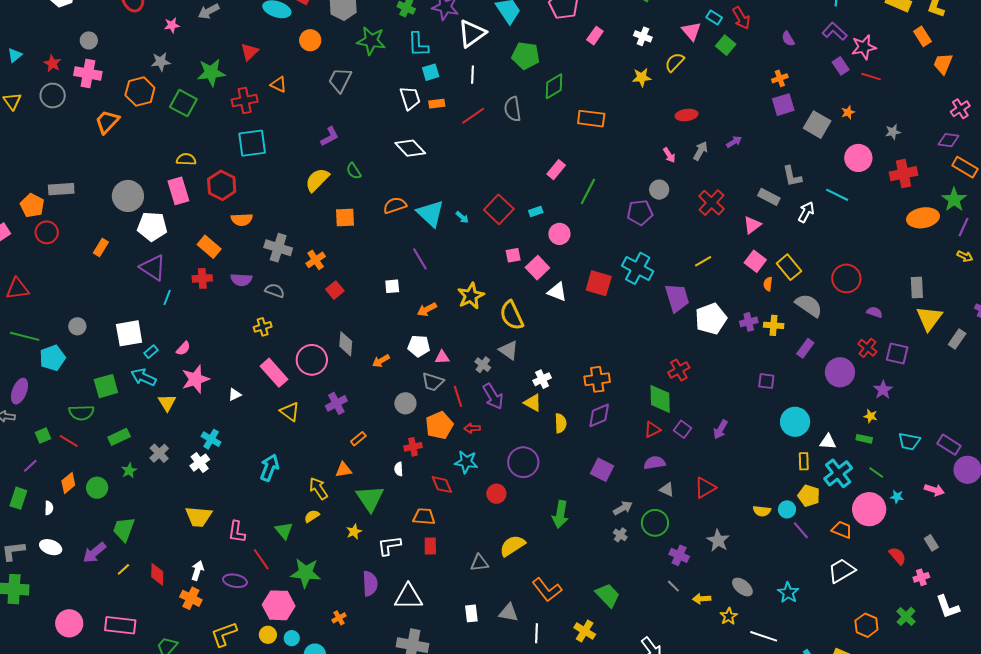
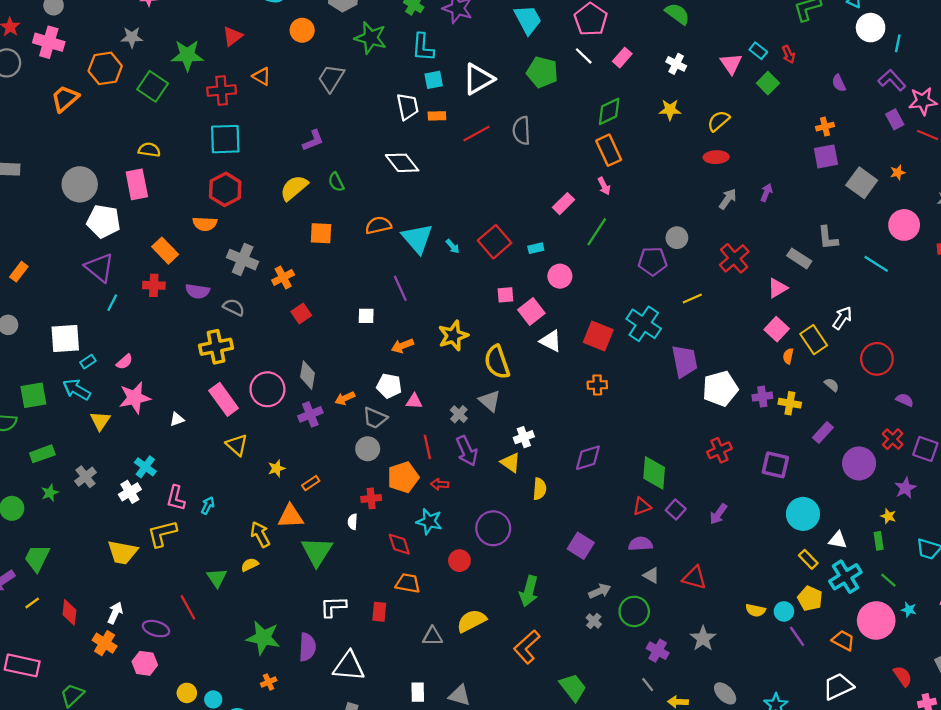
red arrow: (741, 18) -> (789, 54), size x0.7
white triangle: (472, 34) -> (478, 79), moved
yellow semicircle: (675, 62) -> (718, 121), moved
white line: (472, 75) -> (584, 56), moved, turned -54
green diamond: (554, 86) -> (609, 111), moved
orange rectangle: (591, 119) -> (609, 150), turned 52
purple arrow: (734, 142) -> (766, 193), turned -42
pink arrow: (669, 155) -> (604, 186), moved
red hexagon: (222, 185) -> (225, 189), moved
white arrow: (806, 212) -> (842, 318), moved
orange rectangle: (101, 248) -> (19, 272), moved
yellow line: (703, 261) -> (692, 298), moved
gray semicircle: (809, 305) -> (832, 385), size x0.5
yellow cross: (263, 327) -> (216, 347), size x1.6
red cross: (679, 370) -> (719, 450), moved
orange cross: (597, 379) -> (597, 385), moved, size x0.7
purple square: (766, 381) -> (775, 465), size x1.4
gray trapezoid: (433, 382) -> (375, 418), moved
purple cross: (336, 403) -> (310, 414), moved
purple diamond: (599, 415) -> (588, 458), moved
green rectangle: (864, 439) -> (879, 541), turned 63
yellow rectangle: (804, 461) -> (808, 559), turned -48
cyan arrow: (270, 468) -> (208, 505), size x0.6
orange triangle: (344, 470) -> (291, 516), size x1.4
red triangle: (705, 488) -> (694, 578), turned 40
orange trapezoid: (424, 517) -> (408, 583), moved
pink L-shape: (237, 532) -> (176, 498), moved
yellow star: (354, 532) -> (277, 468), moved
green star: (306, 573) -> (263, 638), moved
orange L-shape: (547, 590) -> (527, 647), moved, turned 80
pink hexagon: (279, 605) -> (145, 663), moved, size x0.7
yellow L-shape: (224, 634) -> (162, 534), moved

